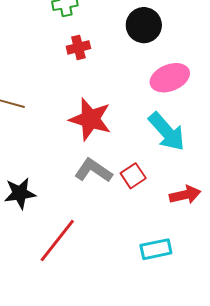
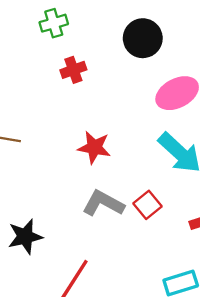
red star: (90, 119) -> (94, 147), size x0.7

